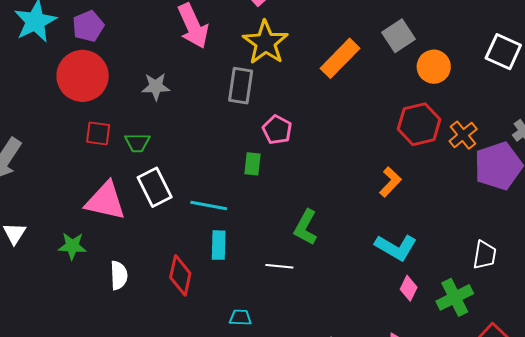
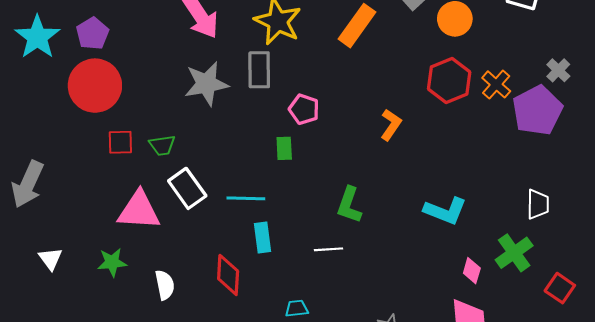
gray star: (156, 87) -> (206, 84), moved, size x1.5
orange L-shape: (390, 182) -> (391, 125), moved
pink diamond: (409, 288) -> (472, 271), moved

